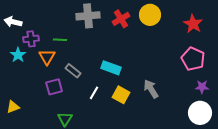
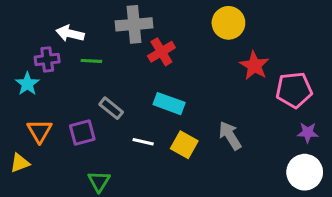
red cross: (121, 19) -> (161, 52), moved
white arrow: (13, 22) -> (70, 34), moved
red star: (193, 24) -> (254, 66), moved
orange triangle: (47, 57) -> (40, 131), moved
pink pentagon: (193, 59) -> (294, 90), turned -30
white line: (94, 93) -> (143, 142), turned 72

